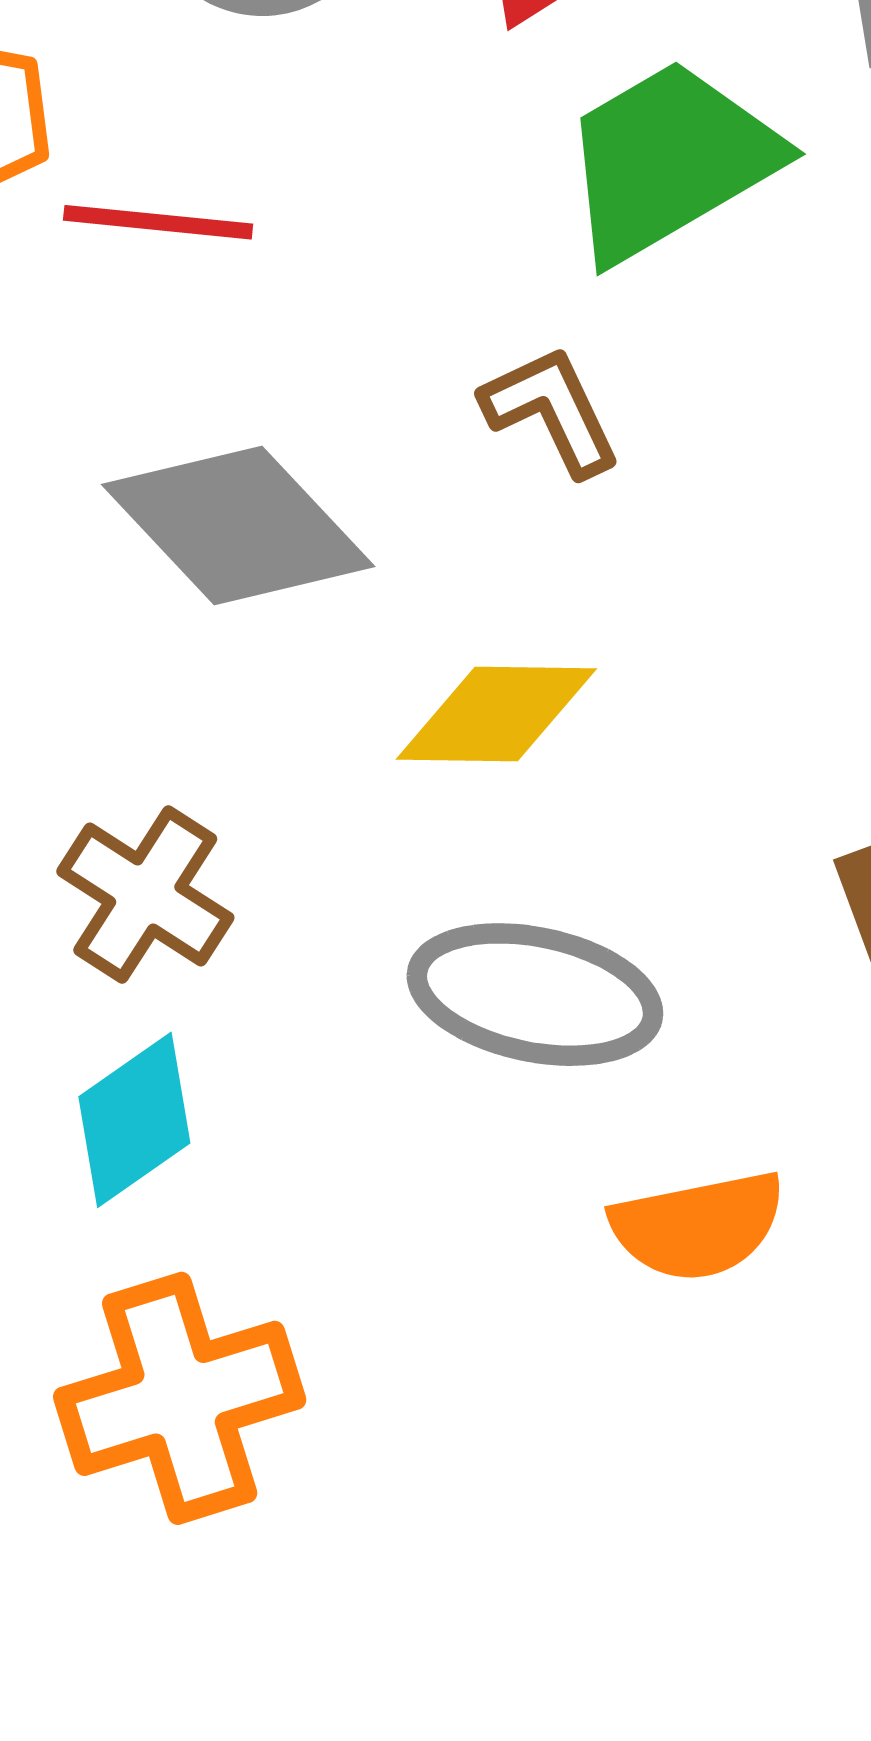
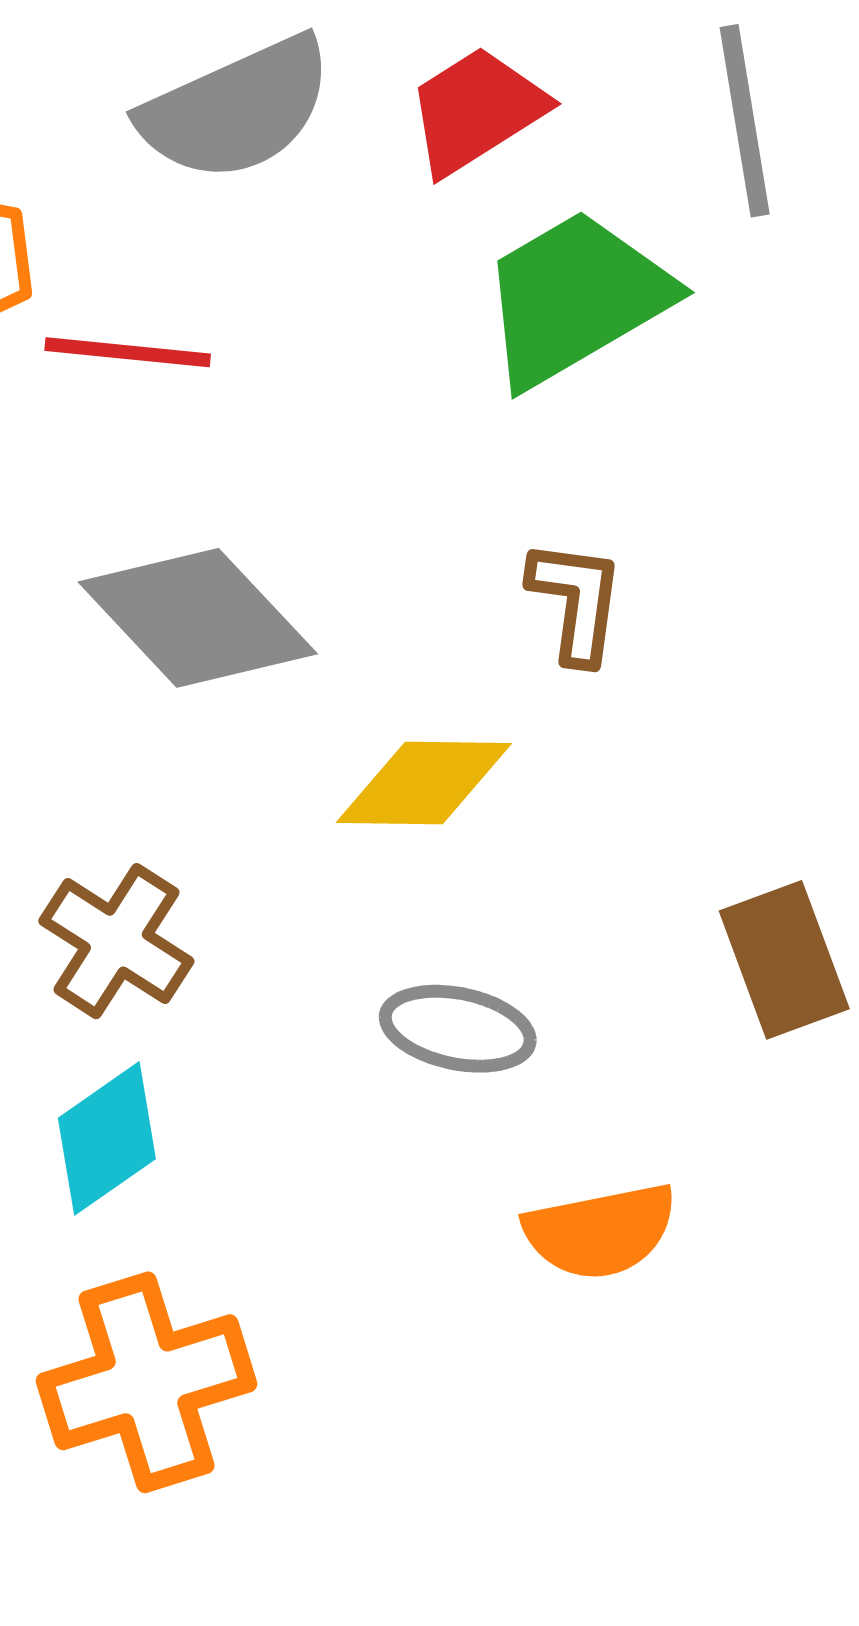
brown L-shape: (551, 411) -> (576, 601), moved, turned 33
gray ellipse: (535, 995) -> (458, 1029), size x0.7

